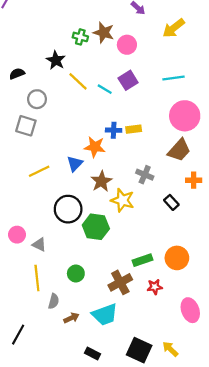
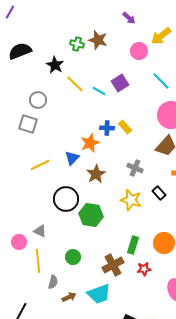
pink circle: (127, 45) -> (139, 51), moved
black semicircle: (17, 74) -> (20, 51), moved, size x1.6
cyan line: (174, 78) -> (161, 81), turned 54
yellow rectangle: (134, 129) -> (125, 127), turned 56
orange star: (95, 147) -> (90, 143), turned -30
yellow star: (123, 200) -> (131, 200), moved
pink circle: (17, 235) -> (19, 242), moved
green rectangle: (142, 260) -> (133, 245), turned -54

